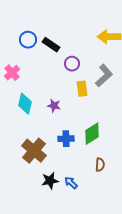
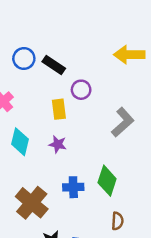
gray L-shape: (104, 76) -> (123, 122), moved
yellow rectangle: (82, 89) -> (59, 109), moved
green diamond: (92, 134) -> (107, 181), turned -40

